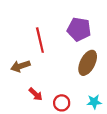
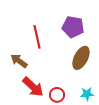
brown arrow: (20, 66) -> (19, 61), turned 54
red arrow: (36, 94) -> (33, 87), size x1.6

